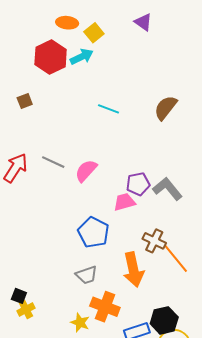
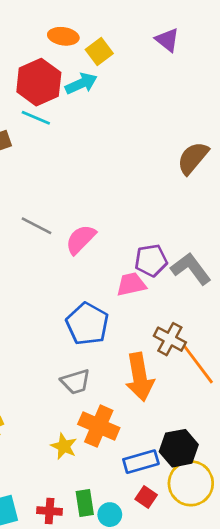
cyan line: (109, 109) -> (36, 118), moved

